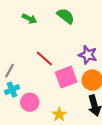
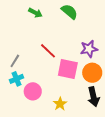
purple star: (88, 55) -> (89, 49), turned -30
pink square: (66, 77) -> (68, 69), turned 30

